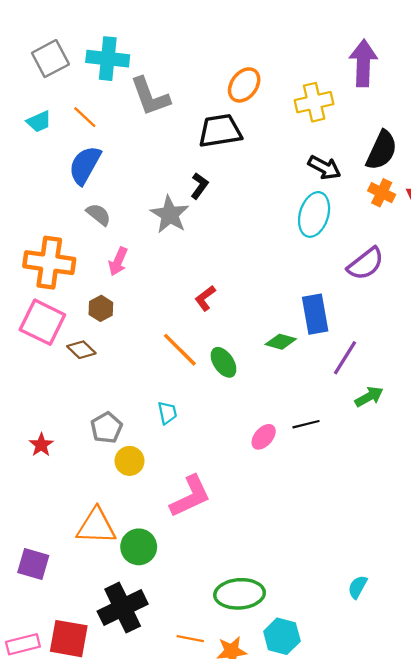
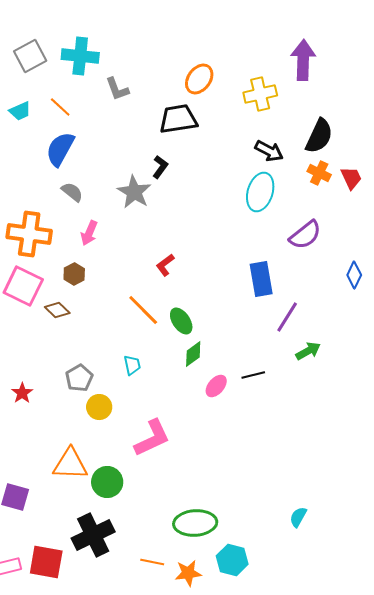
gray L-shape: (150, 96) -> (117, 89), size x0.7
green diamond: (281, 342) -> (193, 354), moved, turned -52

